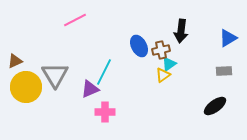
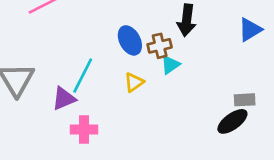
gray rectangle: (224, 71) -> (245, 100), moved
yellow triangle: (163, 75) -> (134, 82), moved

